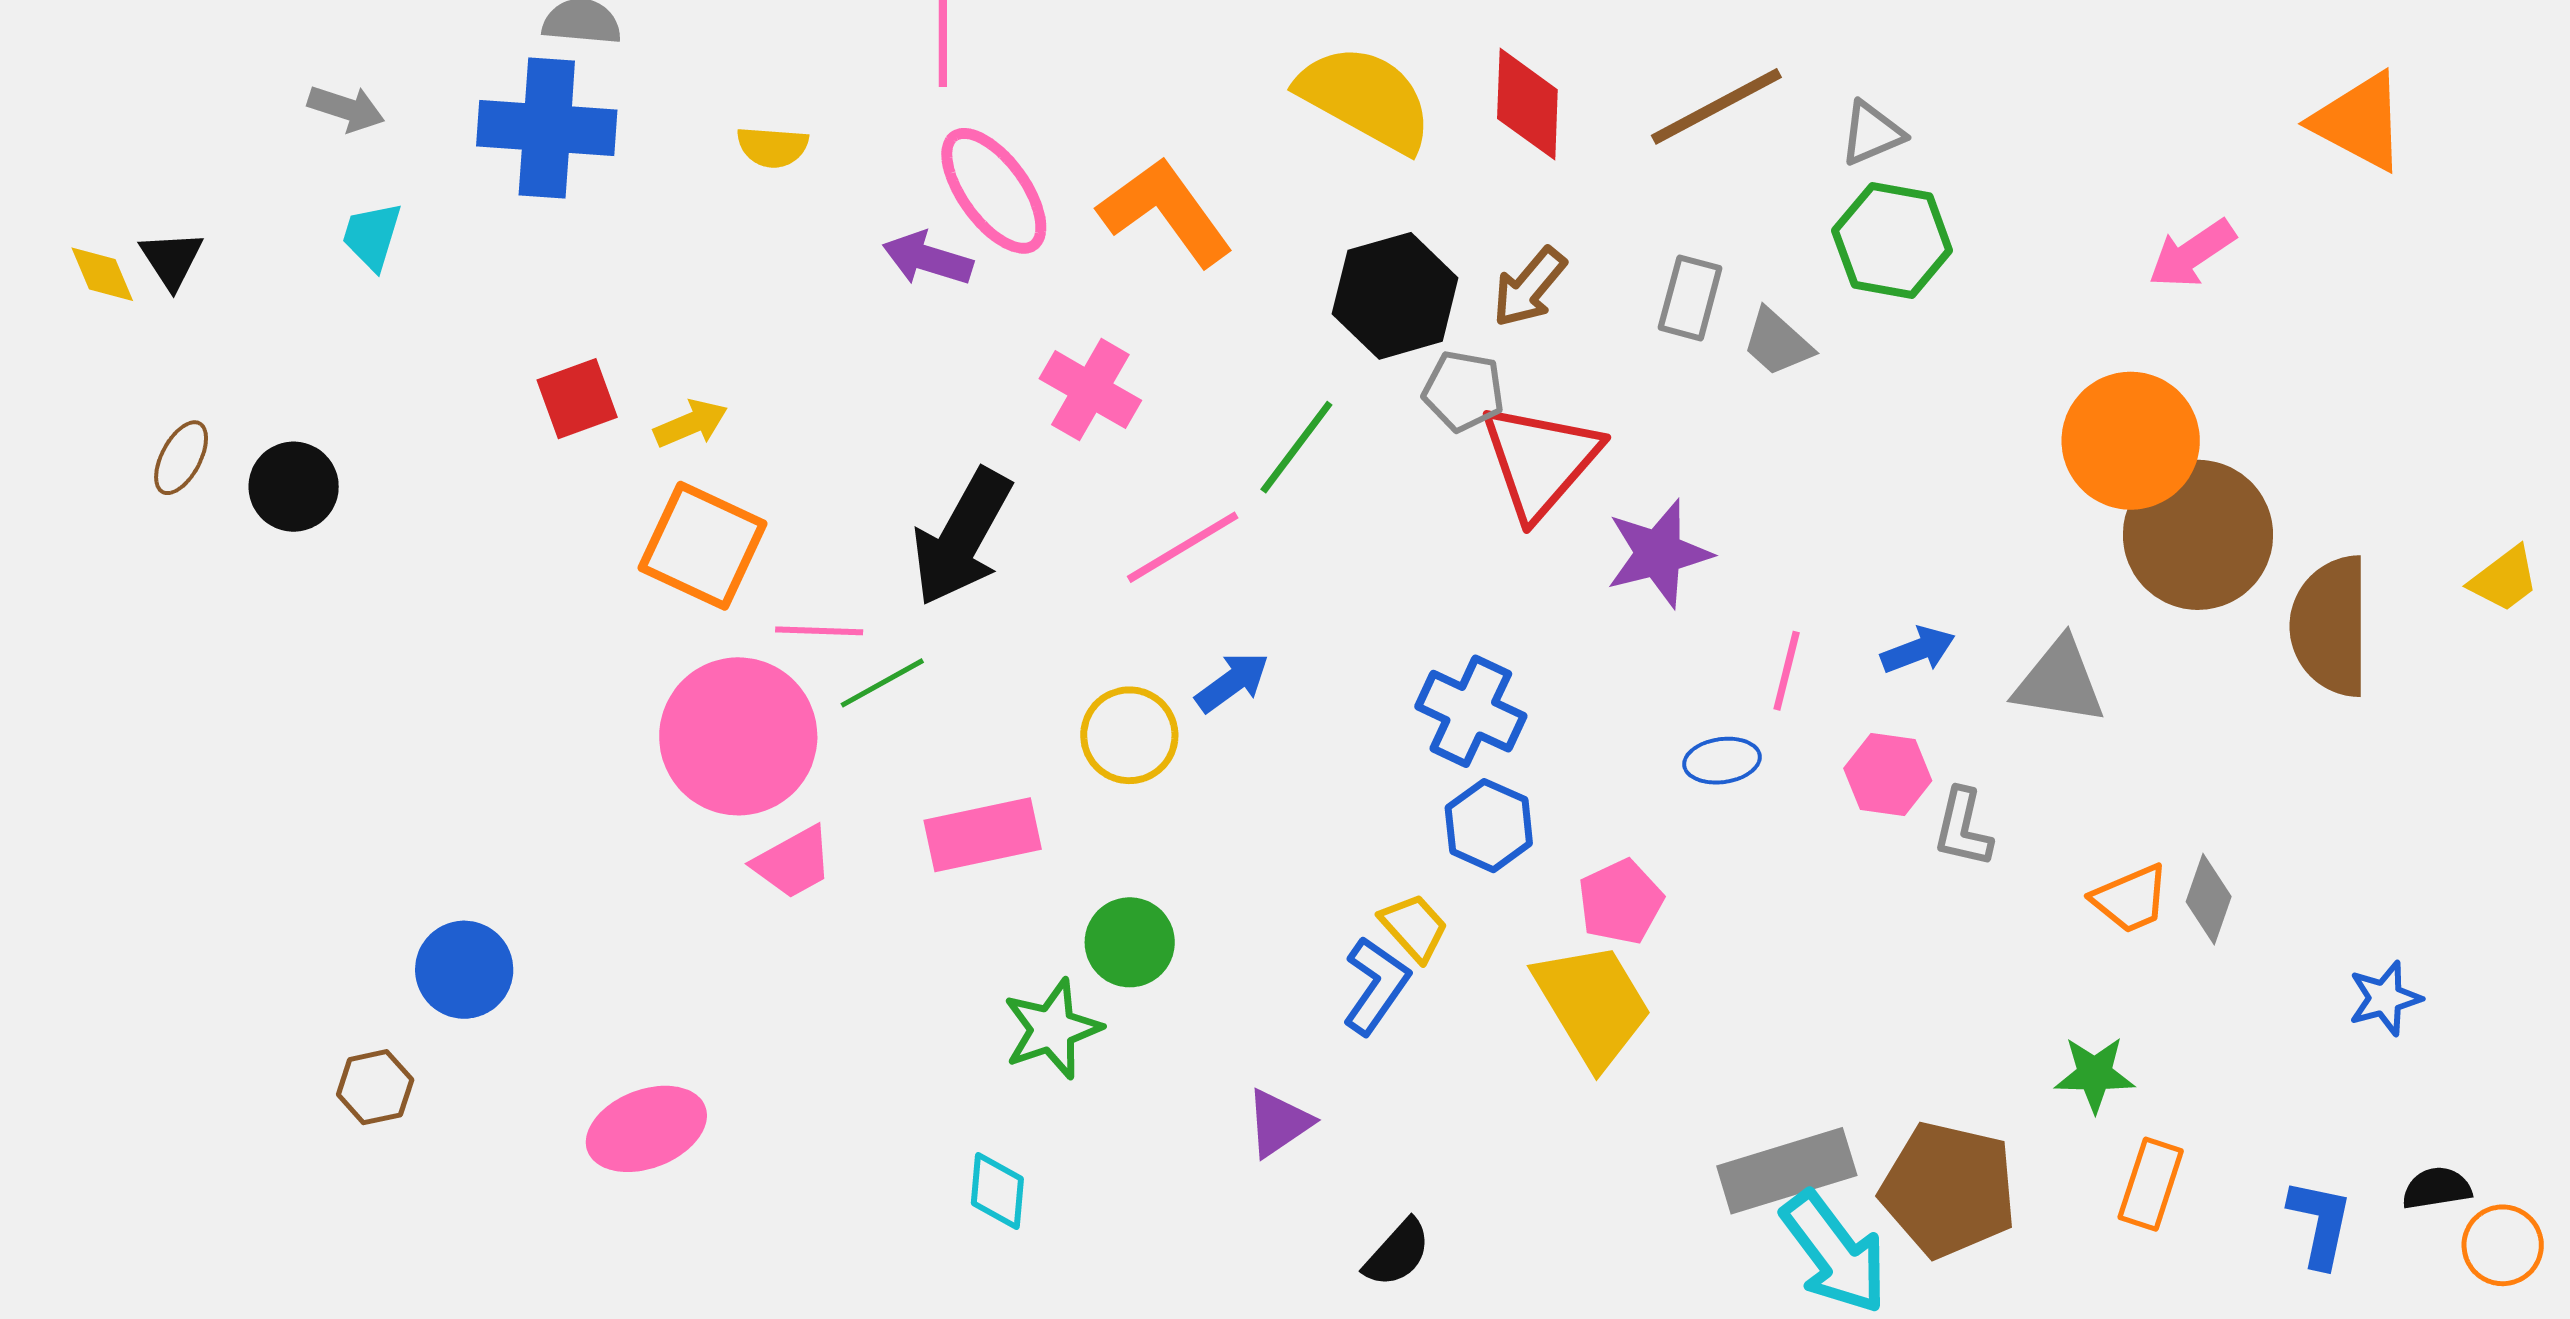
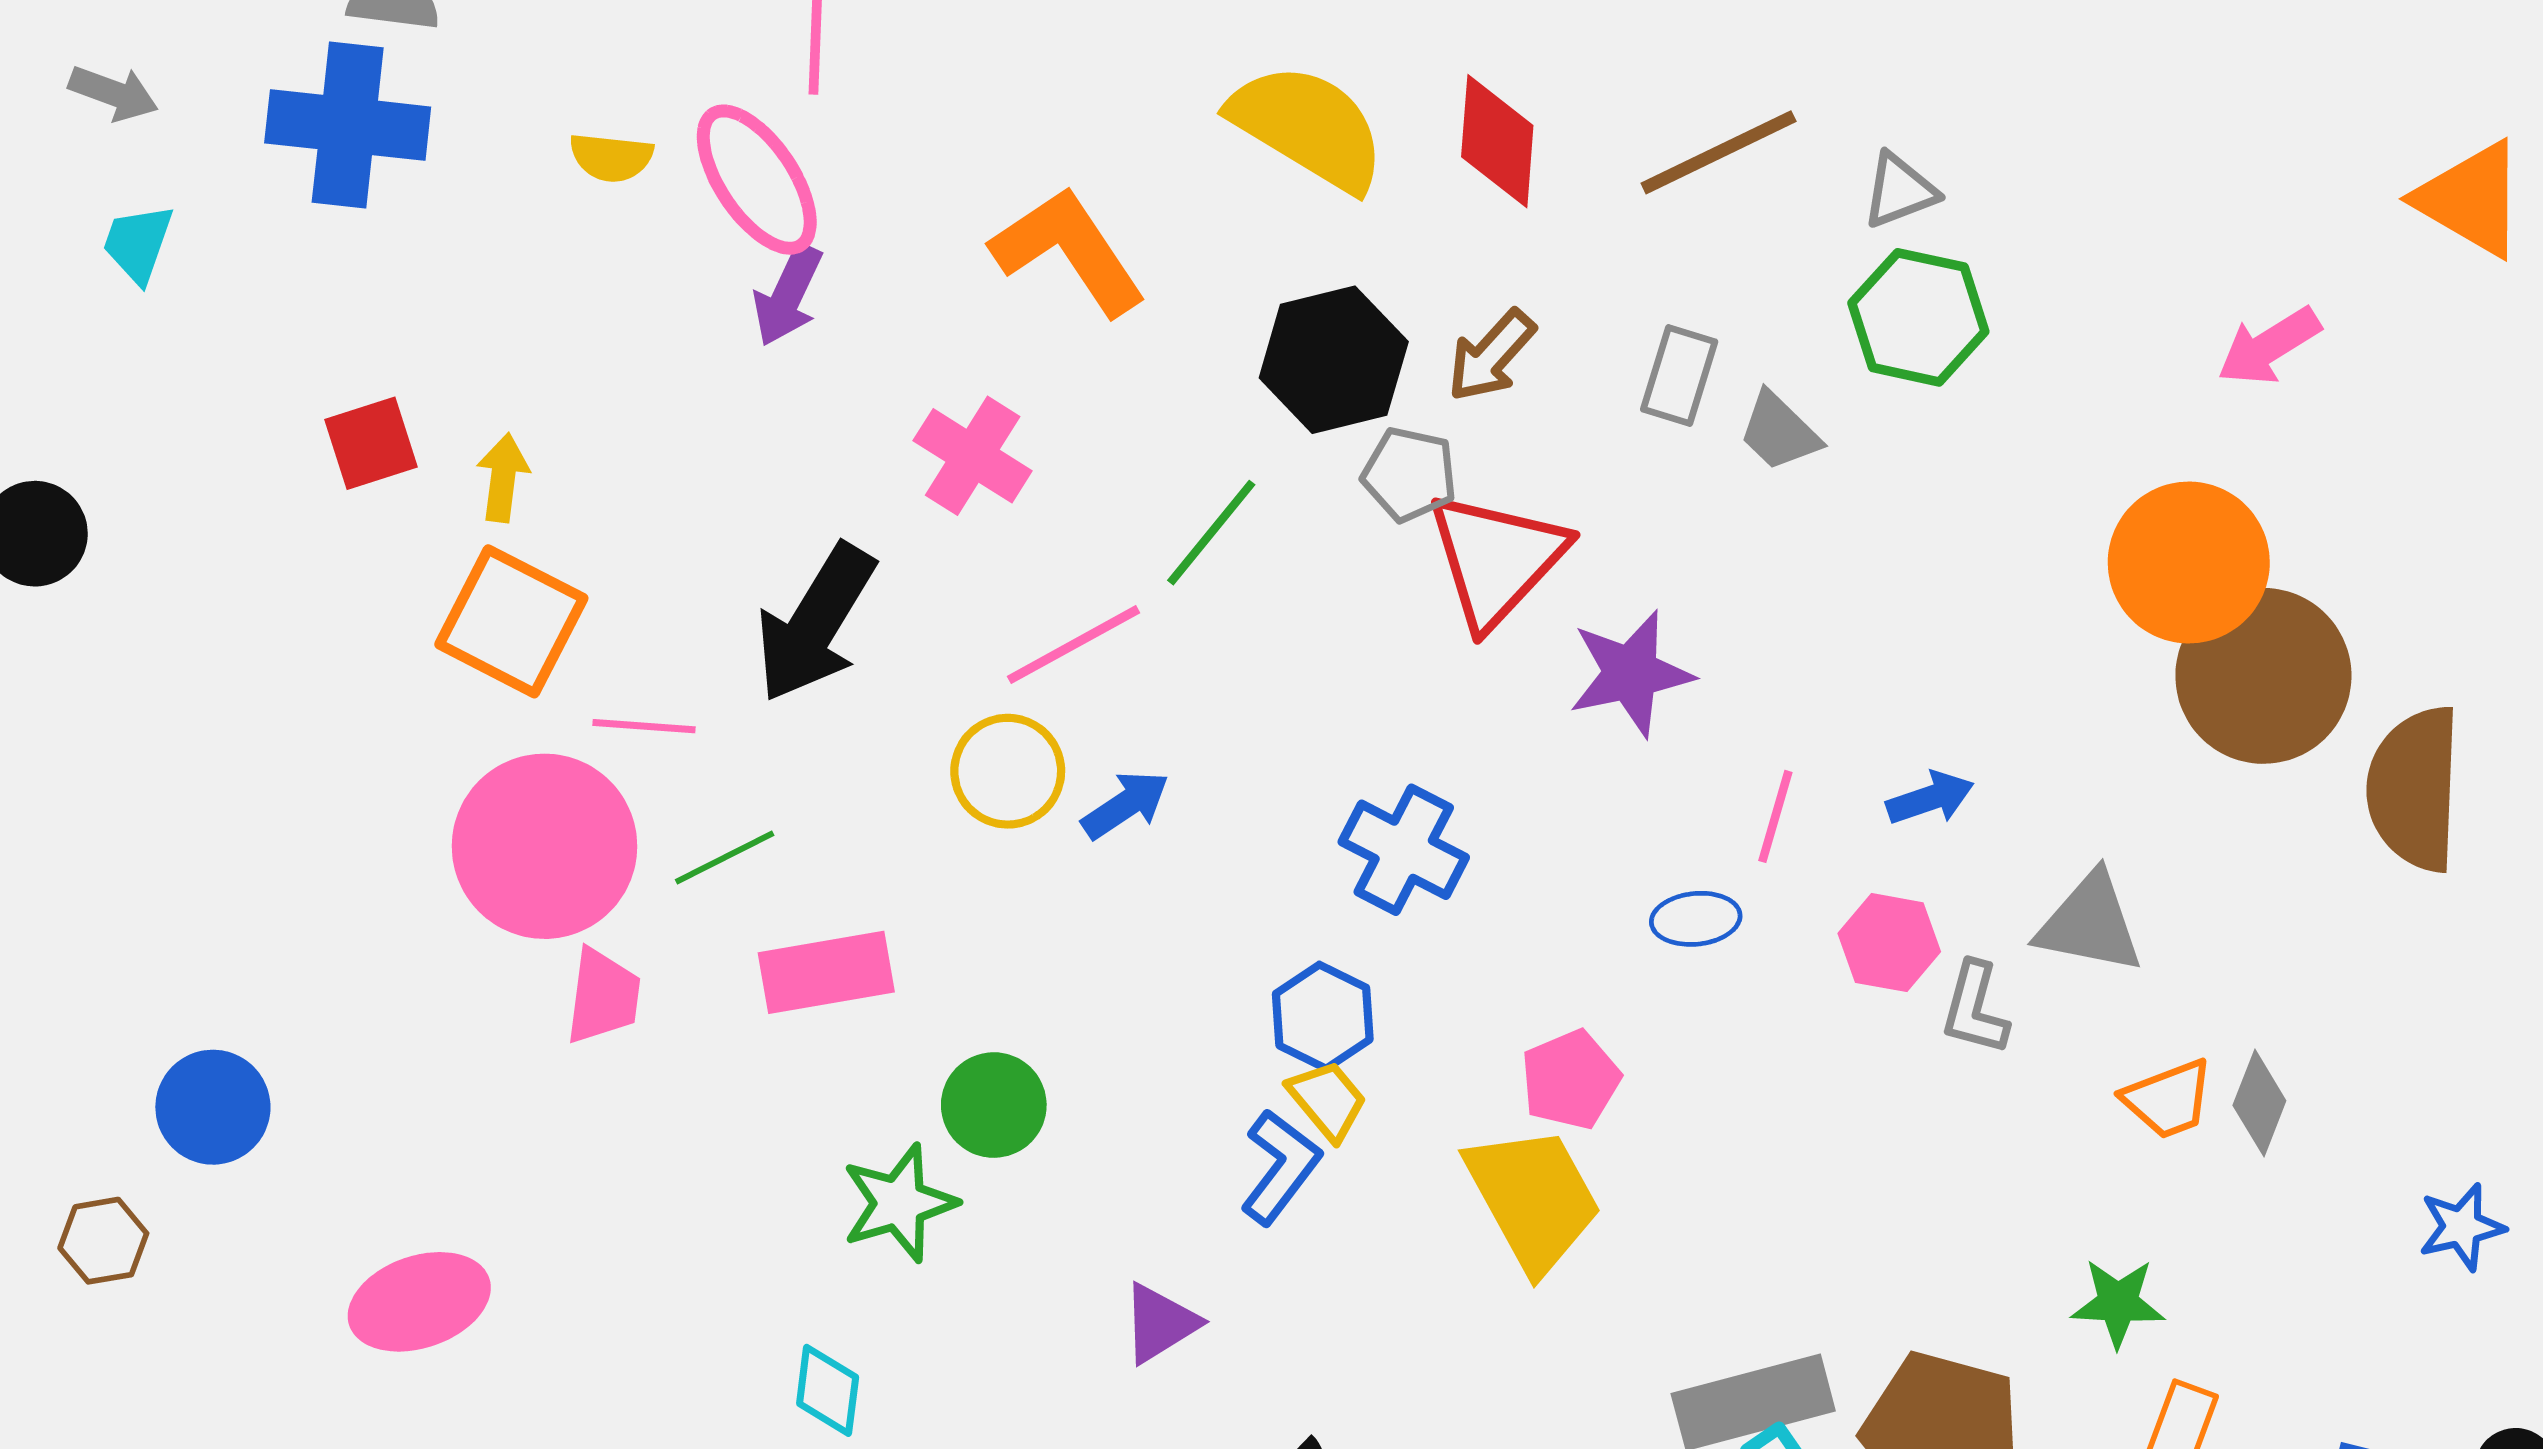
pink ellipse: (994, 191) -> (757, 180), moved
purple arrow: (928, 259) -> (788, 295), turned -84
yellow arrow: (691, 424) -> (503, 478), turned -62
gray triangle: (2059, 681) -> (2090, 923), moved
green line: (882, 683) -> (725, 858), moved
yellow circle: (1129, 735) -> (1008, 771), moved
blue hexagon: (1489, 826) -> (1323, 1017), moved
pink trapezoid: (793, 862) -> (603, 996), turned -56

